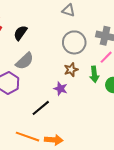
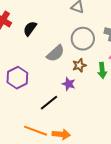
gray semicircle: (25, 61) -> (56, 53), moved

